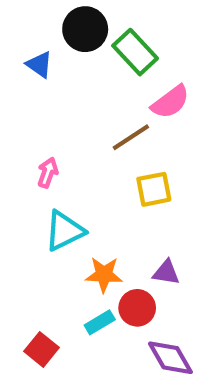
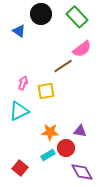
green rectangle: (135, 52) -> (77, 17), moved
yellow square: (154, 189) -> (46, 91), moved
cyan triangle: (64, 231) -> (19, 111), moved

